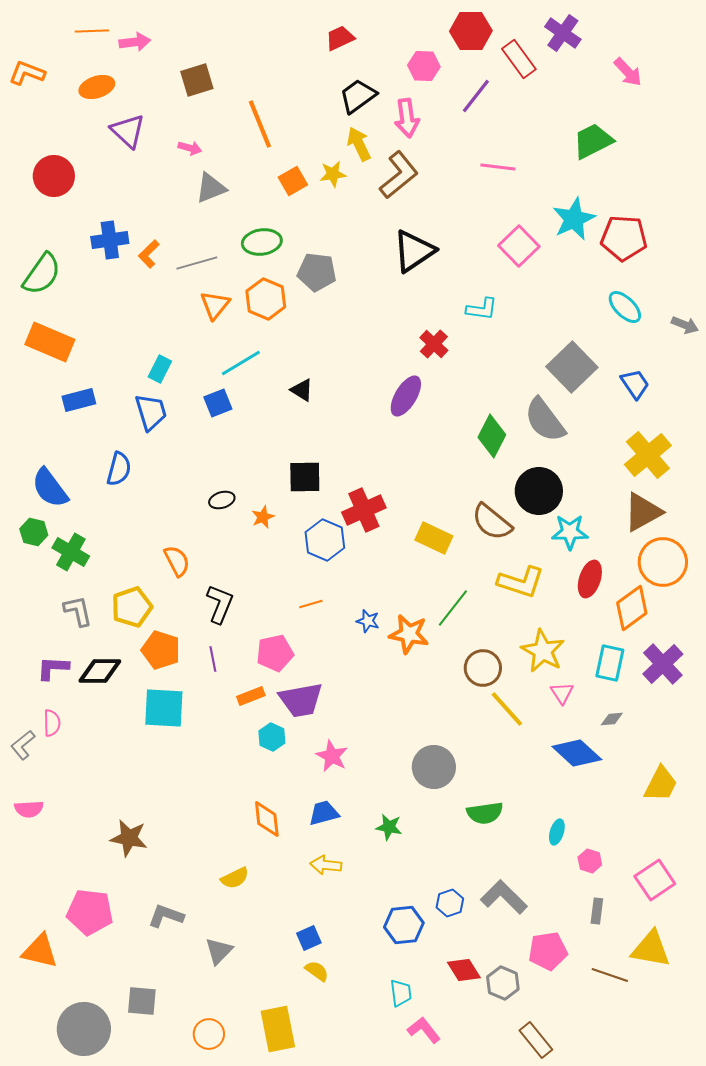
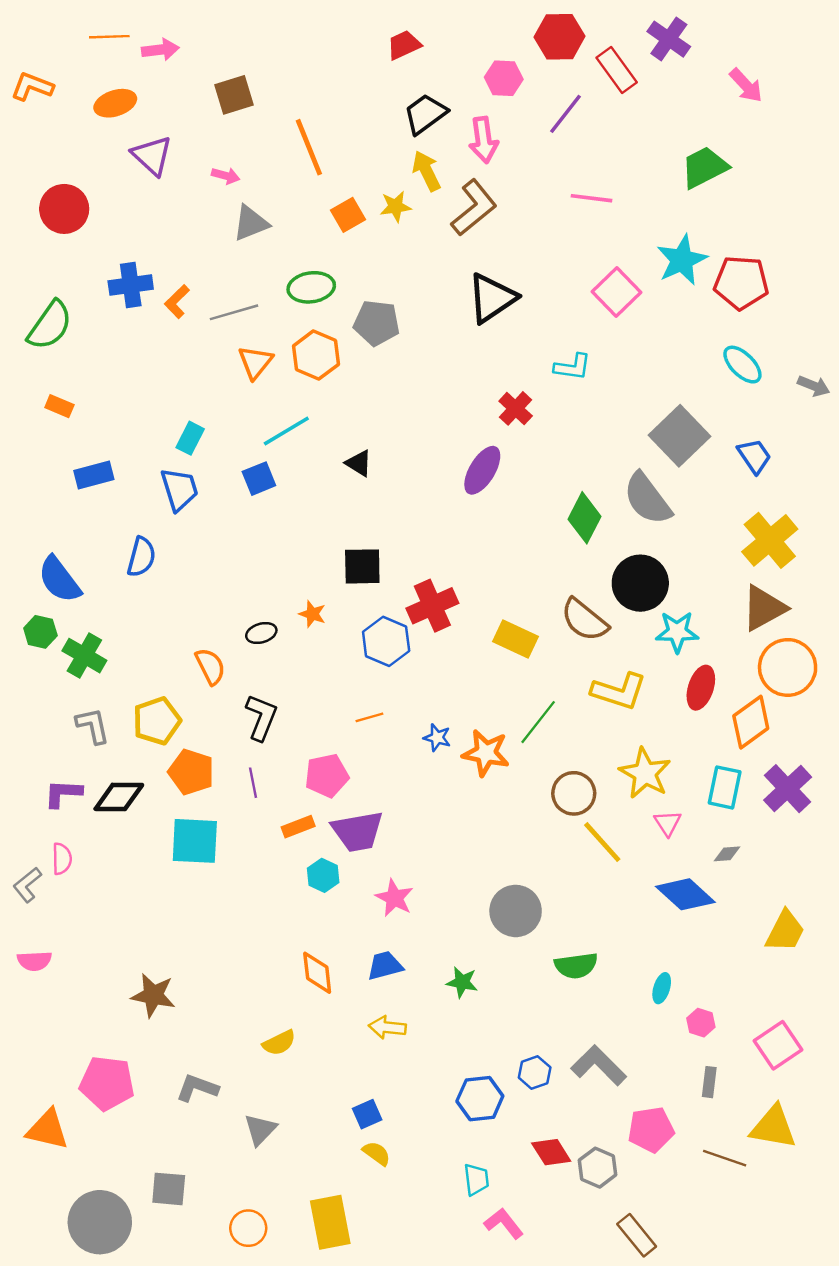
orange rectangle: (50, 342) -> (59, 406), size x0.5
black ellipse: (222, 500) -> (261, 633), moved
orange star: (263, 517) -> (312, 614), turned -30

